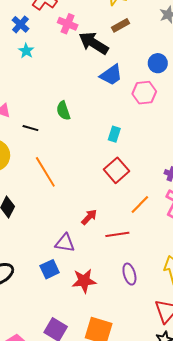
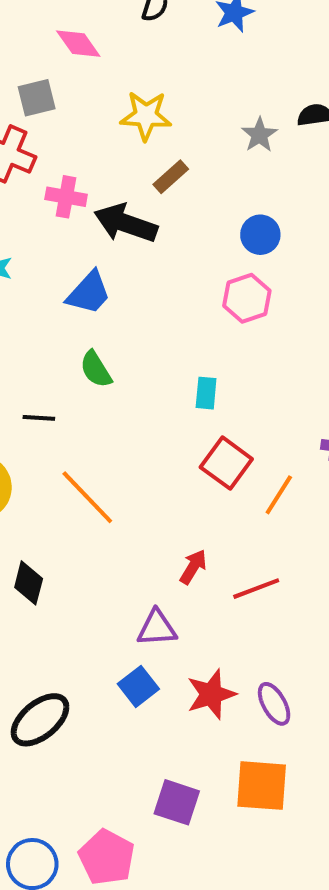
blue trapezoid: (111, 75) -> (89, 293), moved
orange line: (140, 204) -> (279, 495), moved
purple ellipse: (129, 274) -> (274, 704), moved

